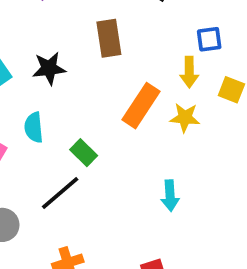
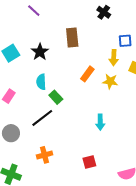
black star: (49, 68) -> (40, 52), turned -30
orange rectangle: (141, 106) -> (87, 74), size x0.7
cyan semicircle: (34, 127) -> (41, 82), moved

